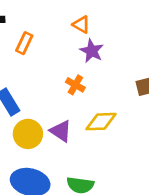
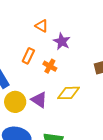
orange triangle: (81, 25) -> (42, 26), moved
orange rectangle: (24, 43) -> (28, 56), moved

